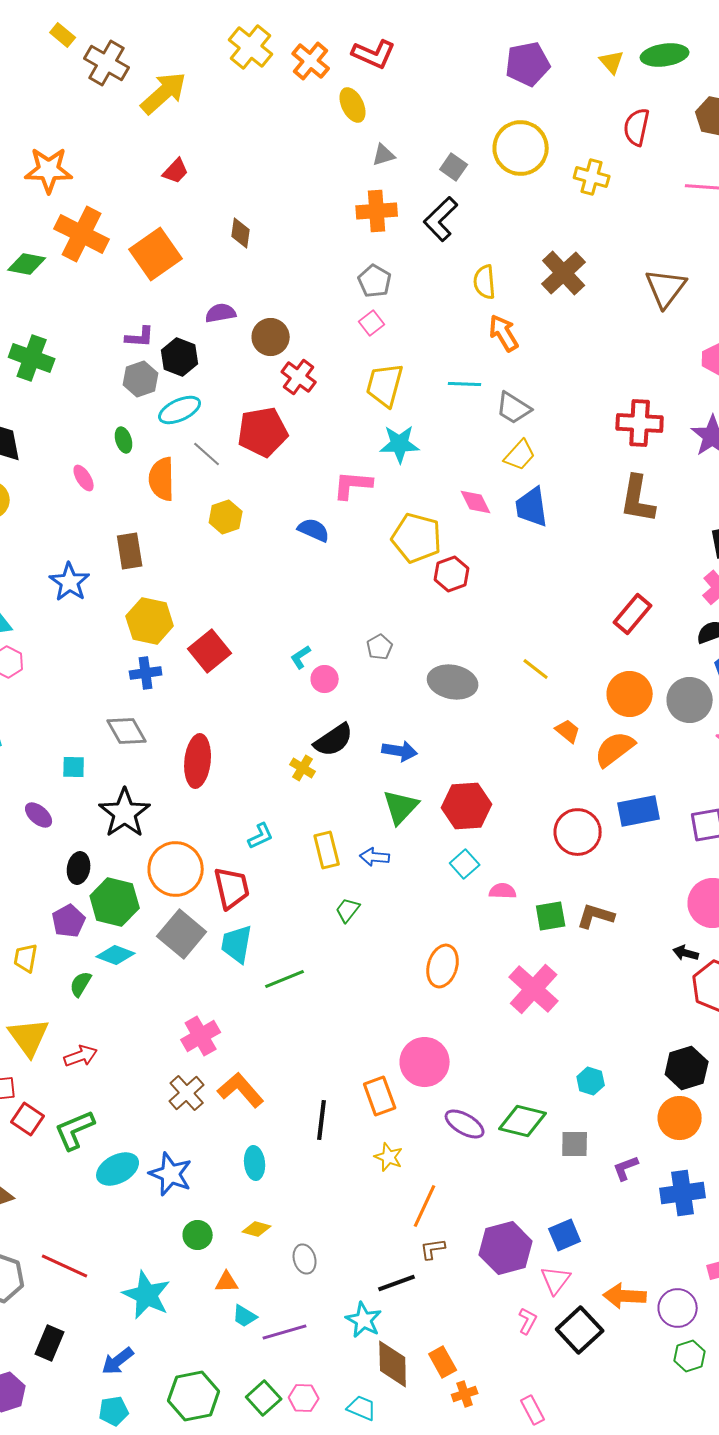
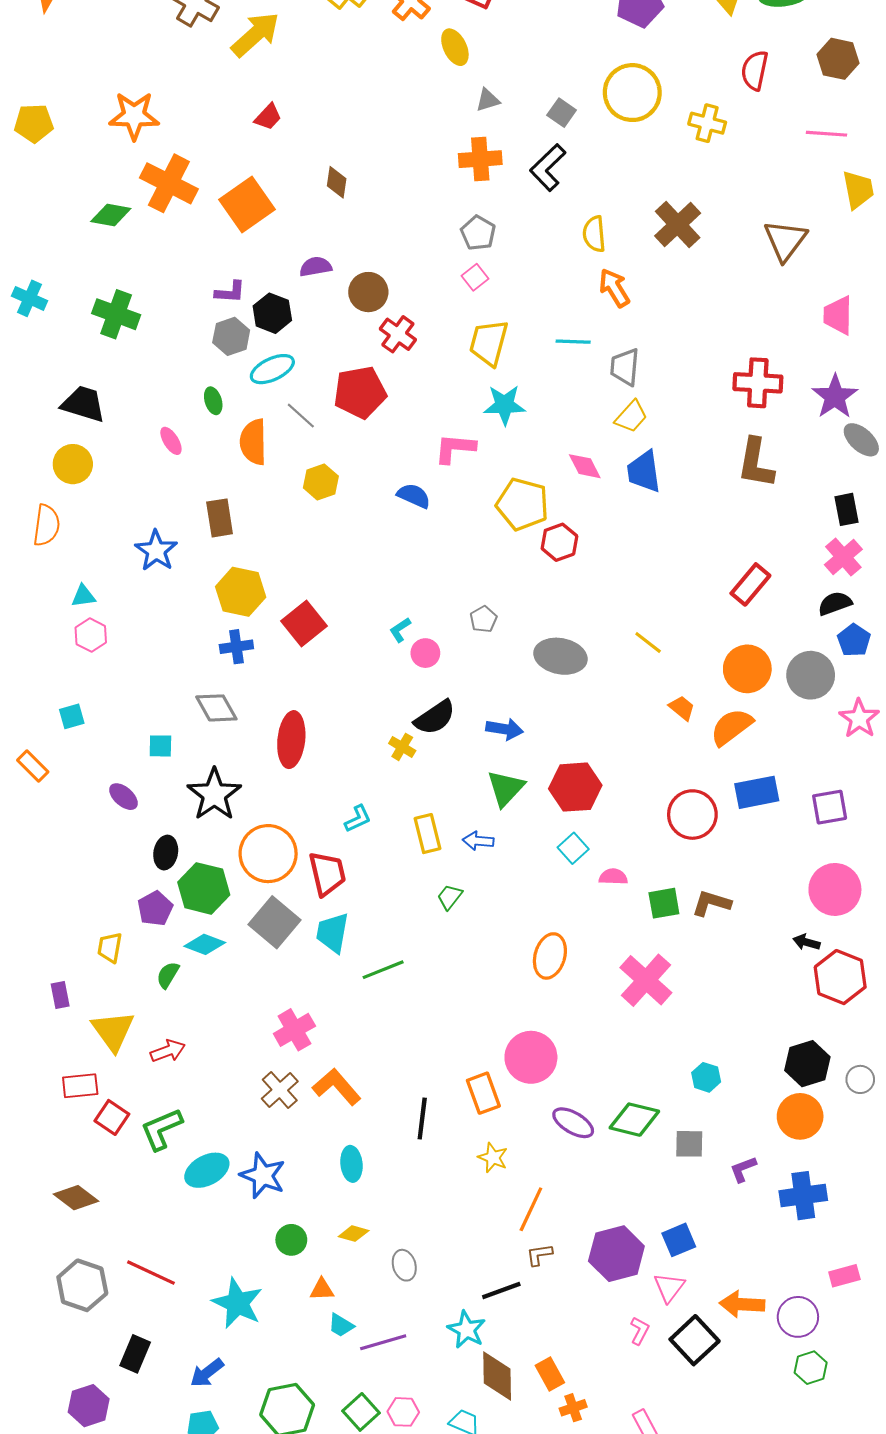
gray trapezoid: (514, 408) -> (625, 367), turned 63

